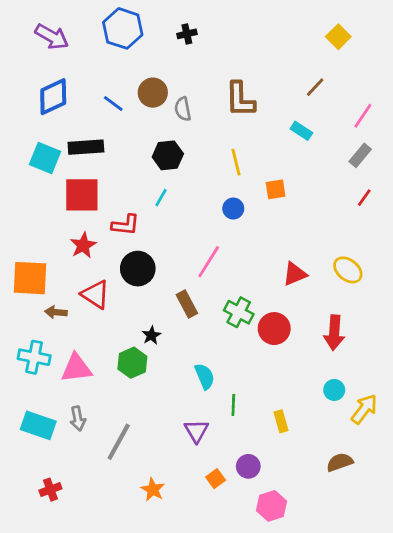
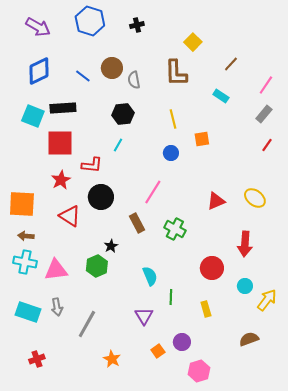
yellow square: (338, 37) -> (193, 42), moved
brown arrow: (56, 312) -> (26, 236), moved
red circle: (274, 329) -> (212, 268), moved

